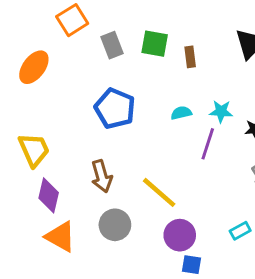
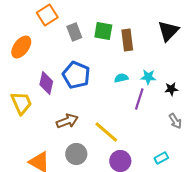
brown rectangle: (190, 57) -> (127, 40), size x1.5
brown arrow: (102, 176) -> (67, 121), turned -95
purple diamond: (49, 195) -> (46, 83), moved

